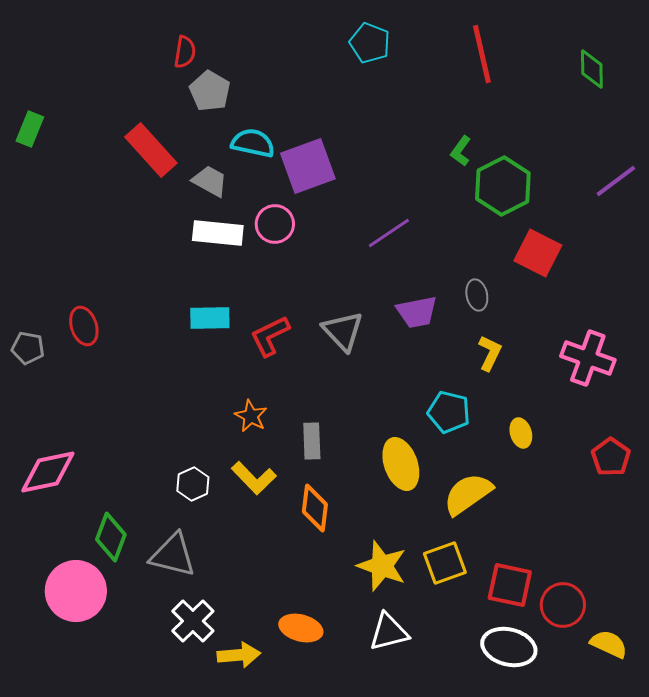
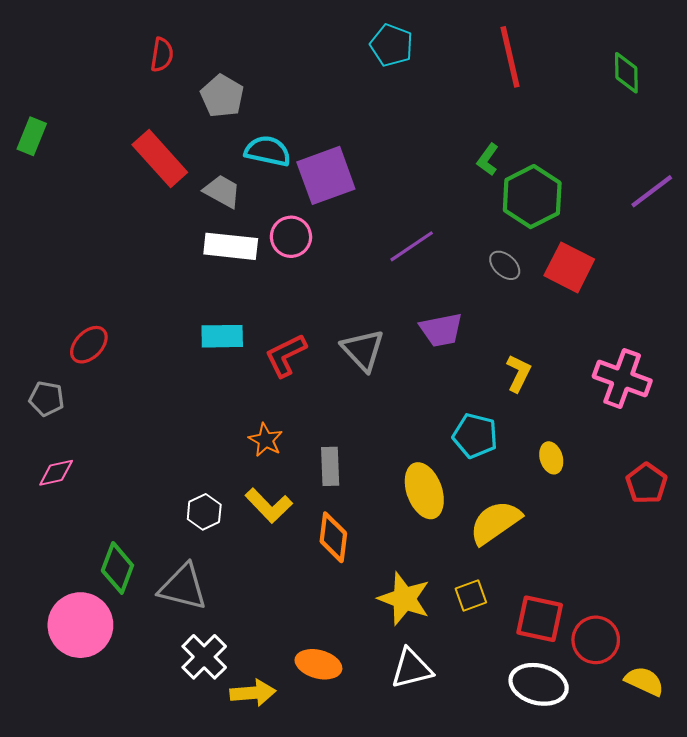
red semicircle: (185, 52) -> (162, 55), moved
gray ellipse: (477, 295) -> (505, 265), moved, turned -36
red ellipse: (84, 326) -> (89, 345), turned 63
gray pentagon: (28, 348) -> (47, 399), moved
pink diamond: (48, 472) -> (56, 473), moved, size x0.6
yellow square: (445, 563) -> (471, 595), size x0.7

